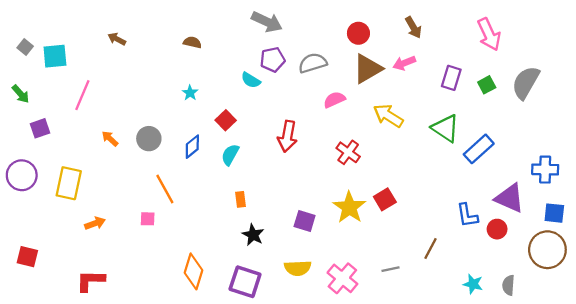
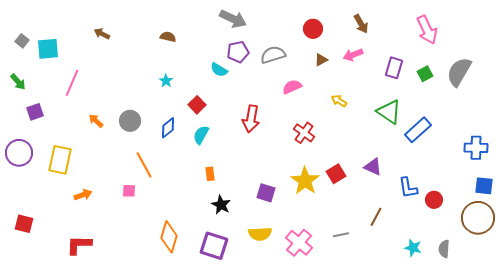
brown triangle: (368, 69) -> (321, 60), size x0.5
yellow arrow: (388, 116) -> (339, 101), size x0.6
purple triangle: (510, 198) -> (373, 167), moved, size x0.7

